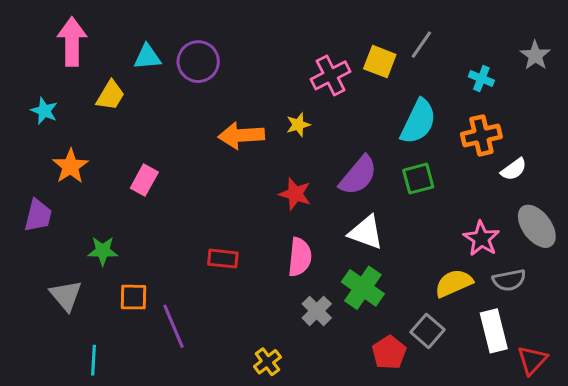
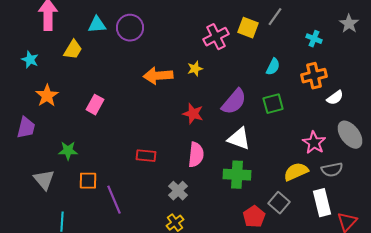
cyan semicircle: (418, 122) -> (273, 67), size x0.6
green cross: (363, 288) -> (237, 175), turned -32
gray cross: (317, 311) -> (178, 191), moved

